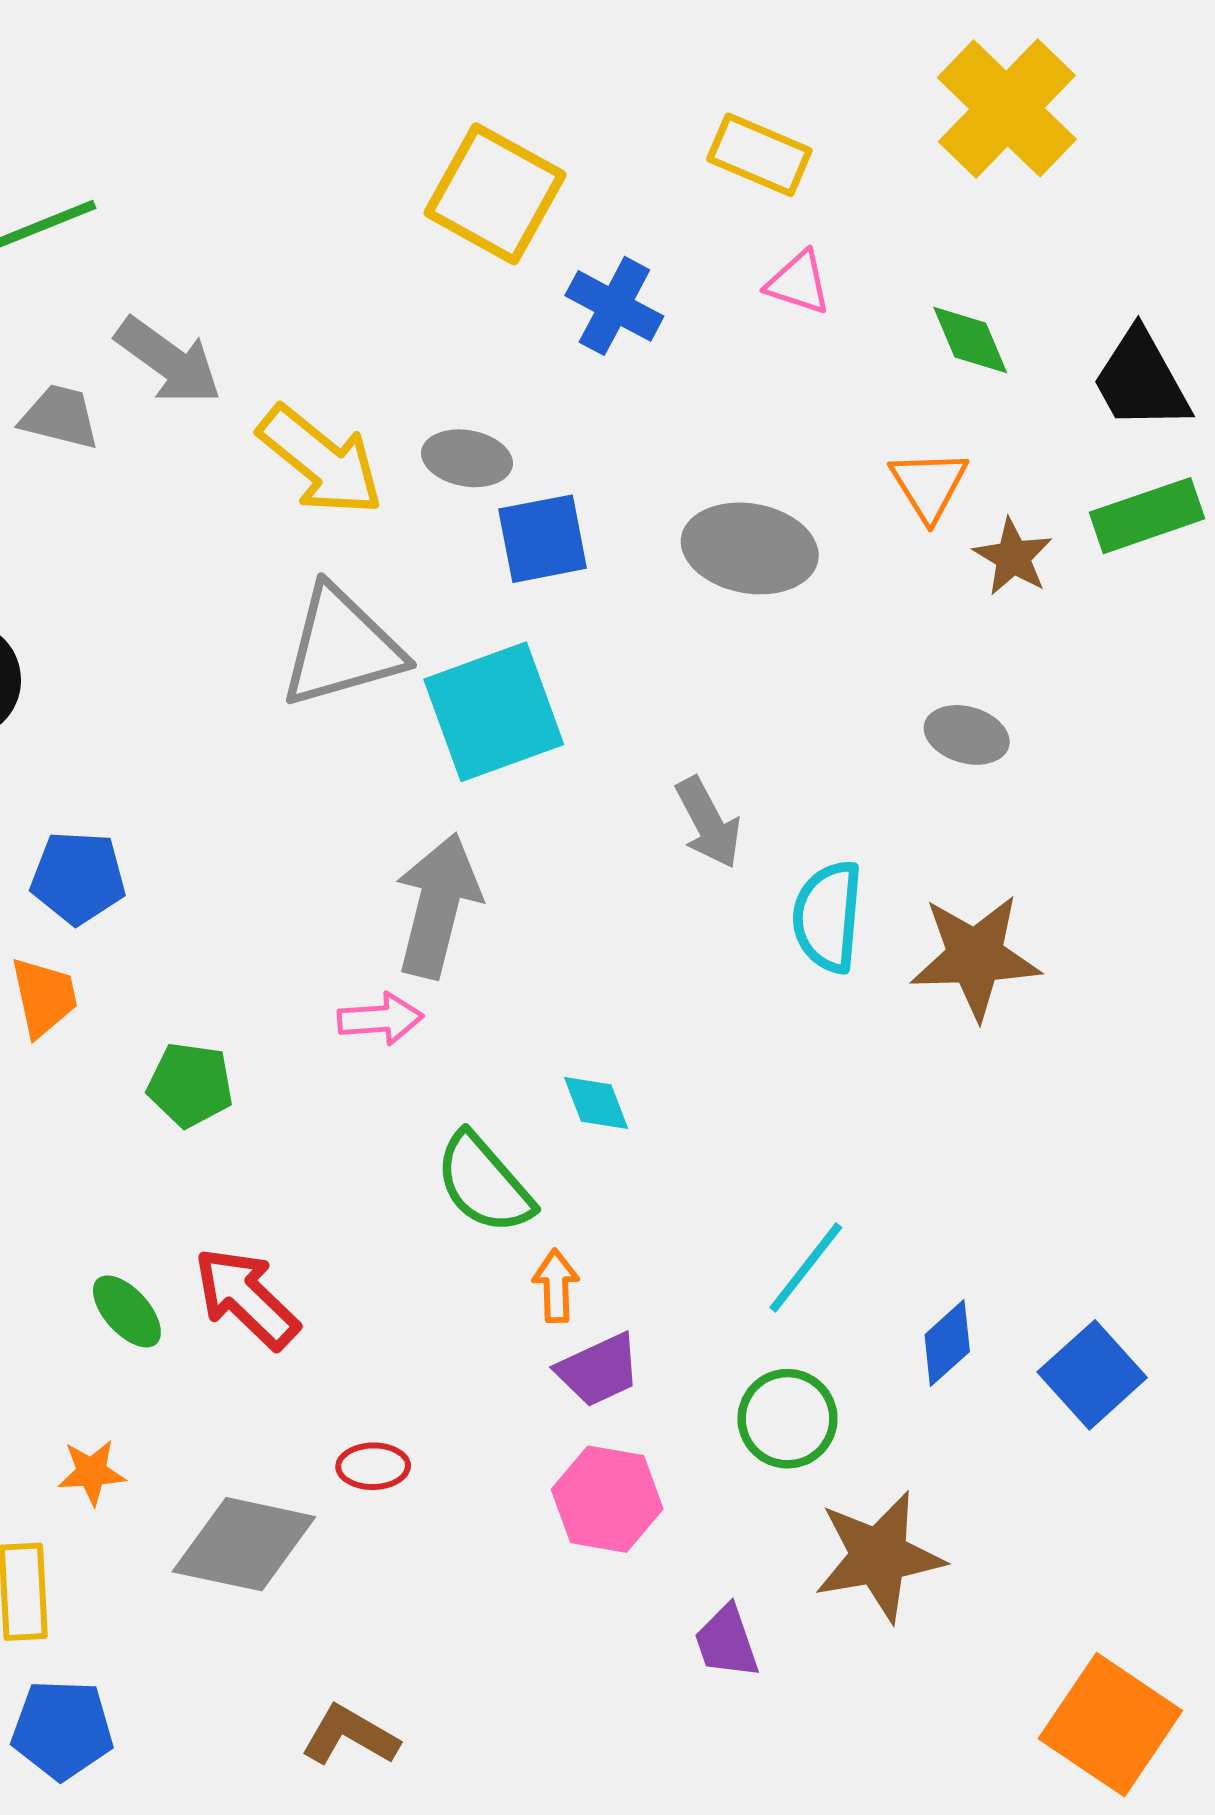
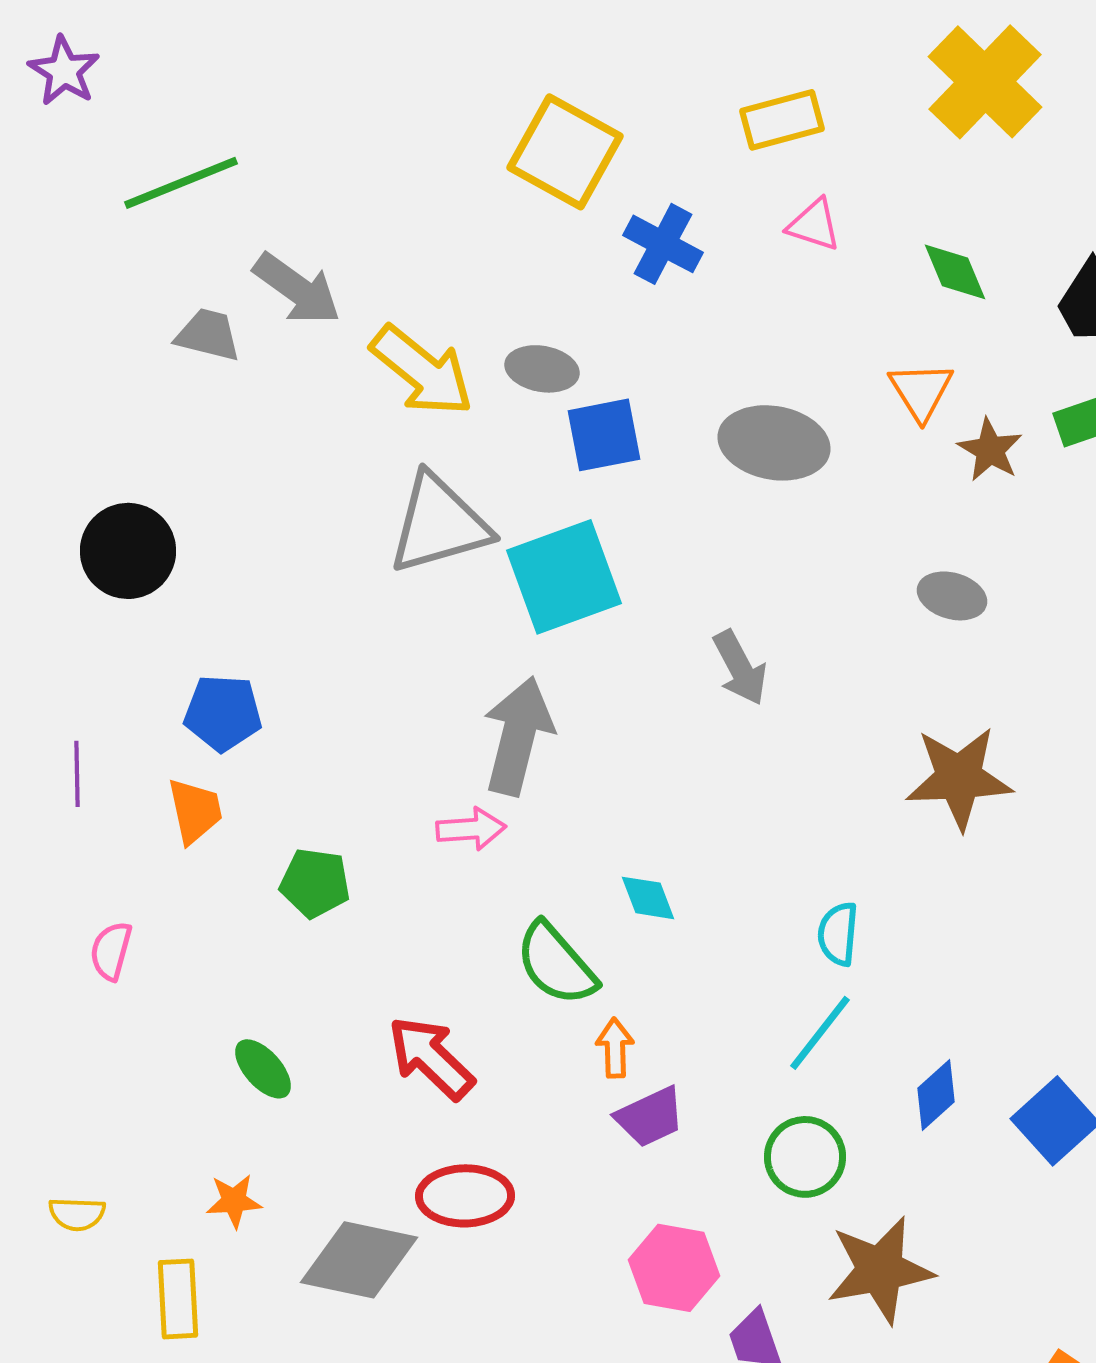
yellow rectangle: (759, 155) -> (782, 120), turned -38
cyan semicircle: (828, 917) -> (838, 934), moved, size x0.7
red arrow: (246, 1298) -> (431, 1058), moved
red ellipse: (373, 1466) -> (465, 1196), size x1.6
pink hexagon: (607, 1499) -> (674, 1268), moved

